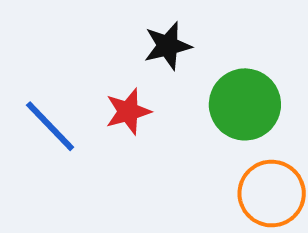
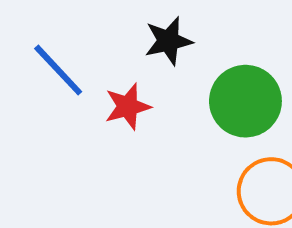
blue line: (50, 126) -> (58, 70), moved

